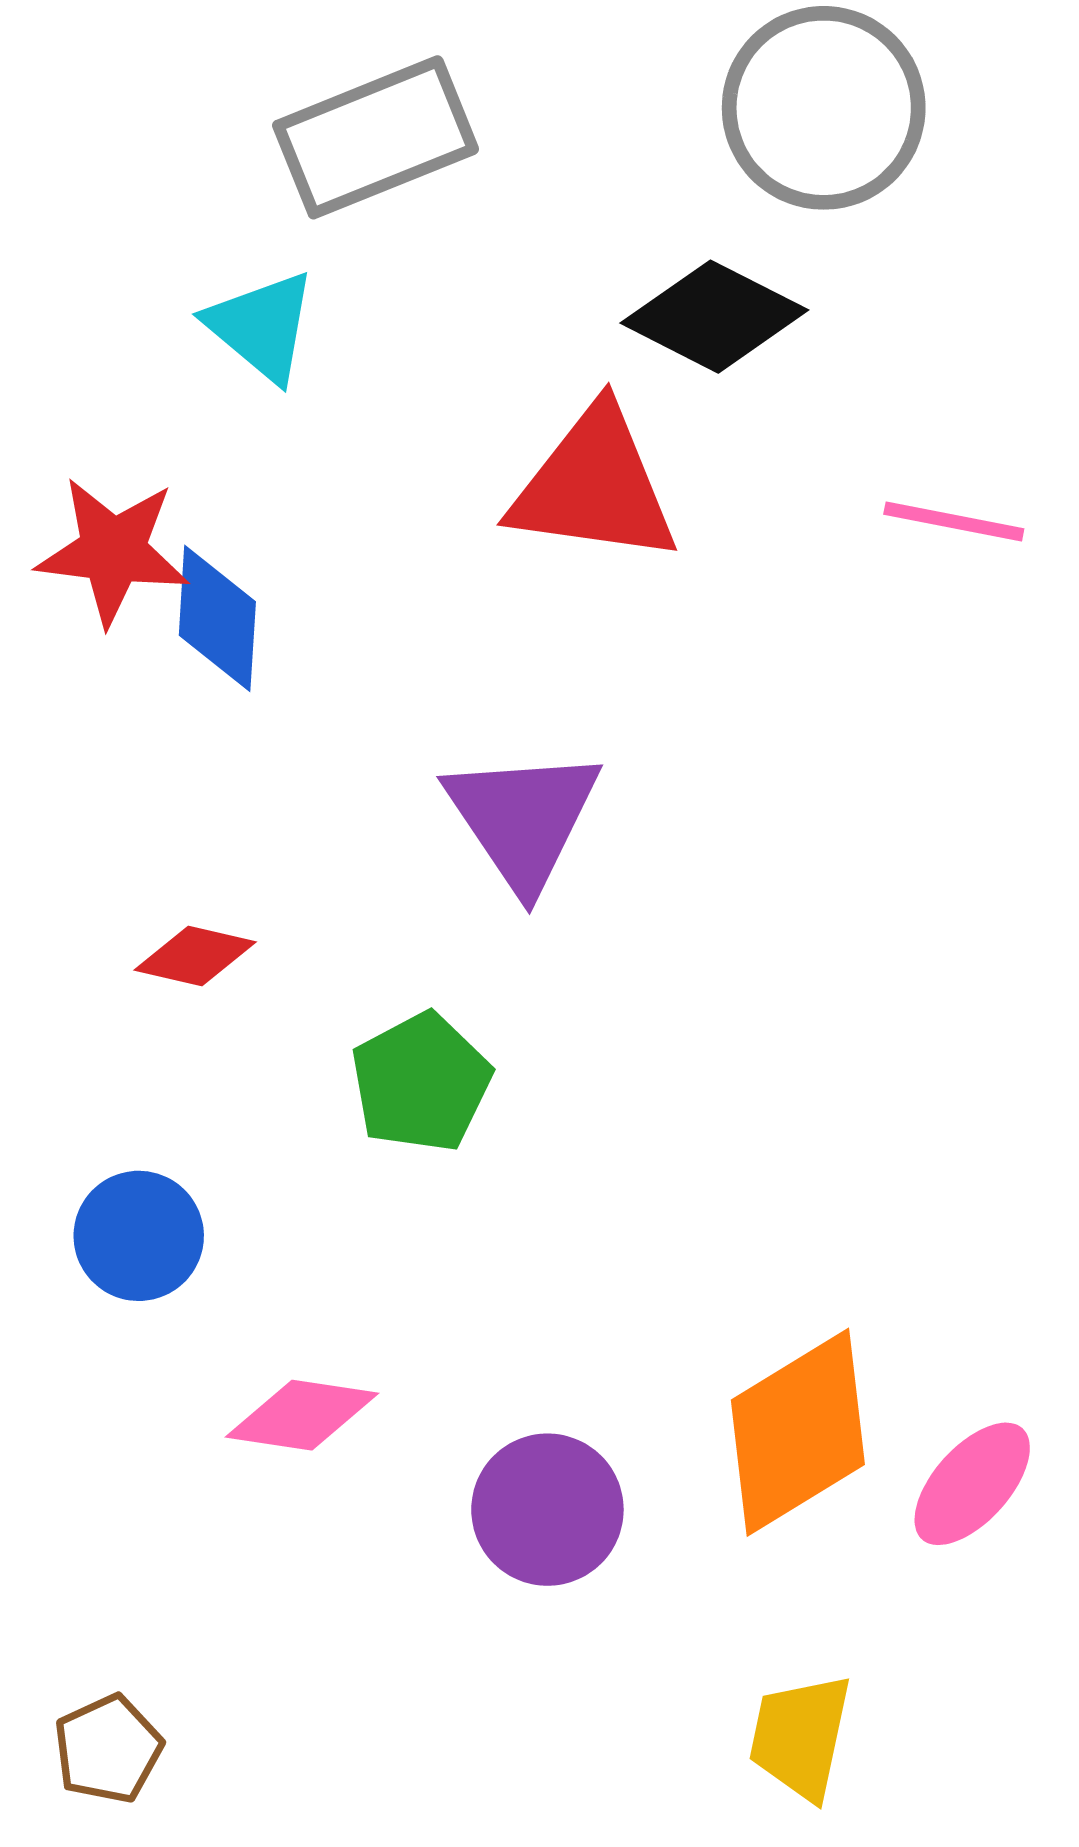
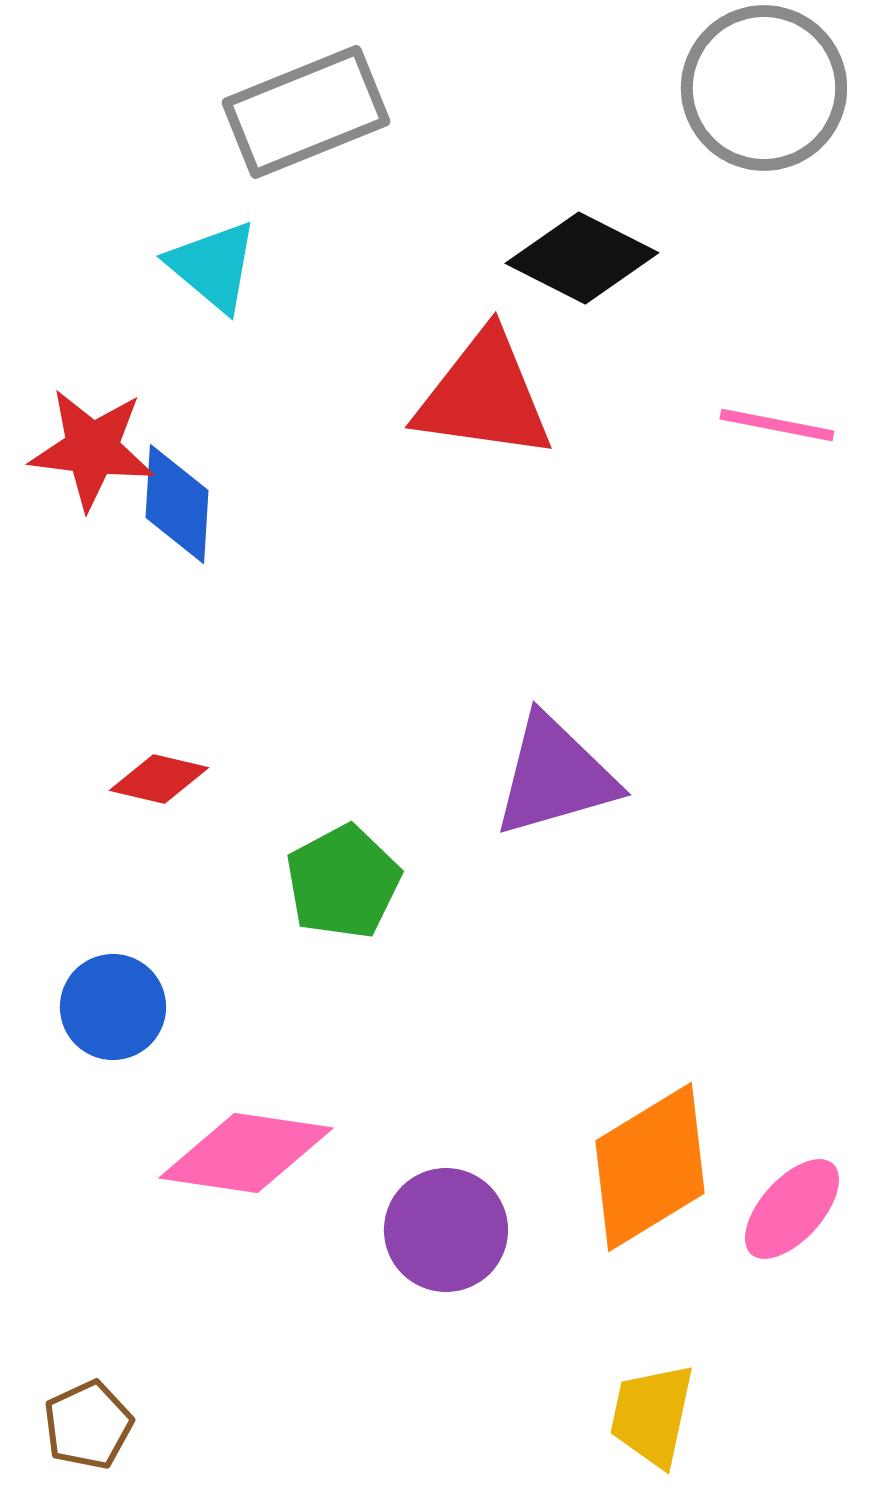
gray circle: (824, 108) -> (764, 88), moved
purple triangle: (523, 819) -> (555, 776), moved, turned 48
pink diamond: (302, 1415) -> (246, 1153), size x1.4

